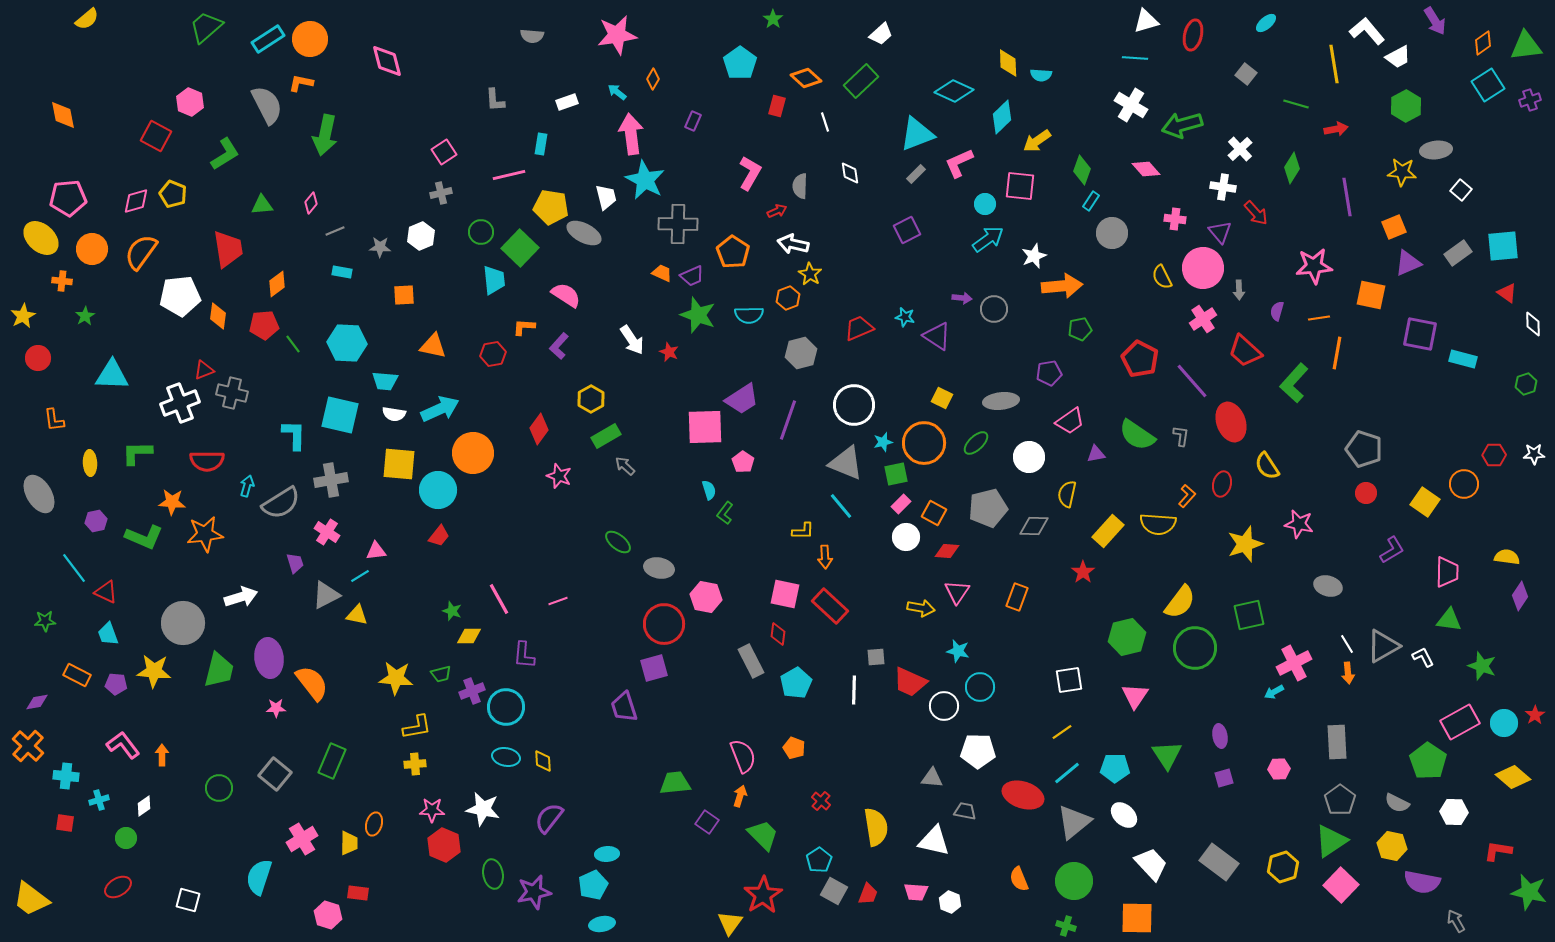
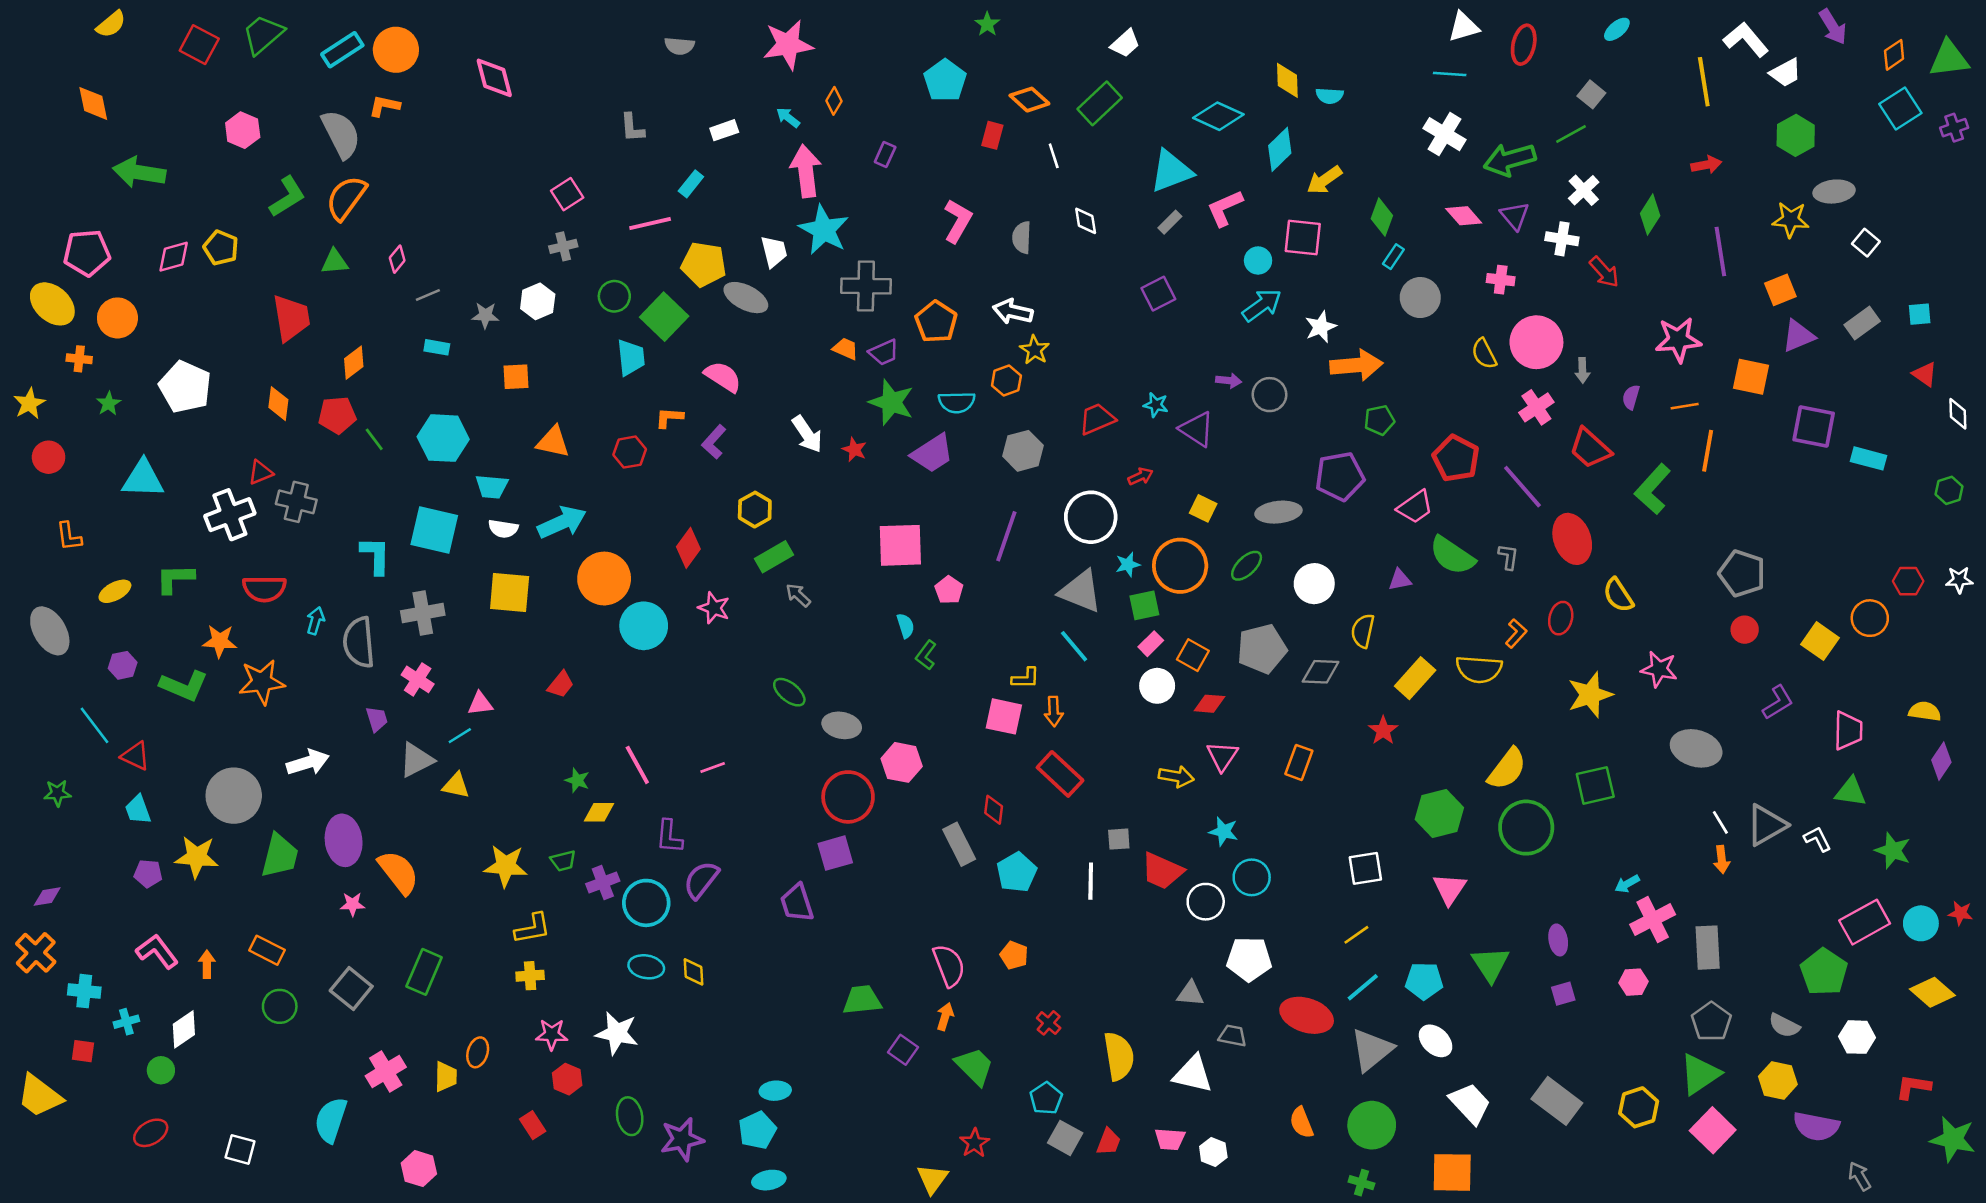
green line: (1296, 104) -> (1571, 134), moved, turned -45
orange diamond: (63, 115) -> (93, 103), moved
green arrow: (325, 135) -> (139, 172), moved, turned 87
red square: (156, 136) -> (199, 45), moved
cyan rectangle: (541, 144) -> (691, 184), turned 30
red arrow: (777, 211) -> (1141, 476), moved
purple triangle: (1220, 232) -> (1515, 216), moved
cyan square: (1503, 246) -> (1920, 314), size x0.6
orange semicircle: (141, 252) -> (346, 198), moved
white pentagon: (180, 296) -> (185, 387), moved, turned 30
purple pentagon: (1049, 373) -> (1340, 476), size x1.5
purple trapezoid: (742, 399) -> (932, 453), moved
pink trapezoid: (1070, 421) -> (1415, 507), moved
yellow ellipse: (90, 463) -> (115, 591), turned 65
cyan circle: (438, 490) -> (644, 626), moved
gray semicircle: (281, 503) -> (359, 642), turned 117
gray ellipse: (1328, 586) -> (1696, 748), size x1.4
pink square: (785, 594) -> (1004, 716), moved
pink cross: (1294, 663) -> (1653, 920), moved
orange rectangle: (77, 675) -> (267, 950), moved
red star: (1535, 715) -> (1960, 913), turned -30
white diamond: (144, 806) -> (184, 1029), size x1.4
purple semicircle: (549, 818) -> (701, 880), moved
red hexagon: (444, 845) -> (567, 1079), size x0.7
red rectangle: (358, 893) -> (533, 1125), moved, turned 50
red star: (763, 895) -> (974, 1143), size x0.6
yellow trapezoid: (31, 899) -> (40, 1096), moved

